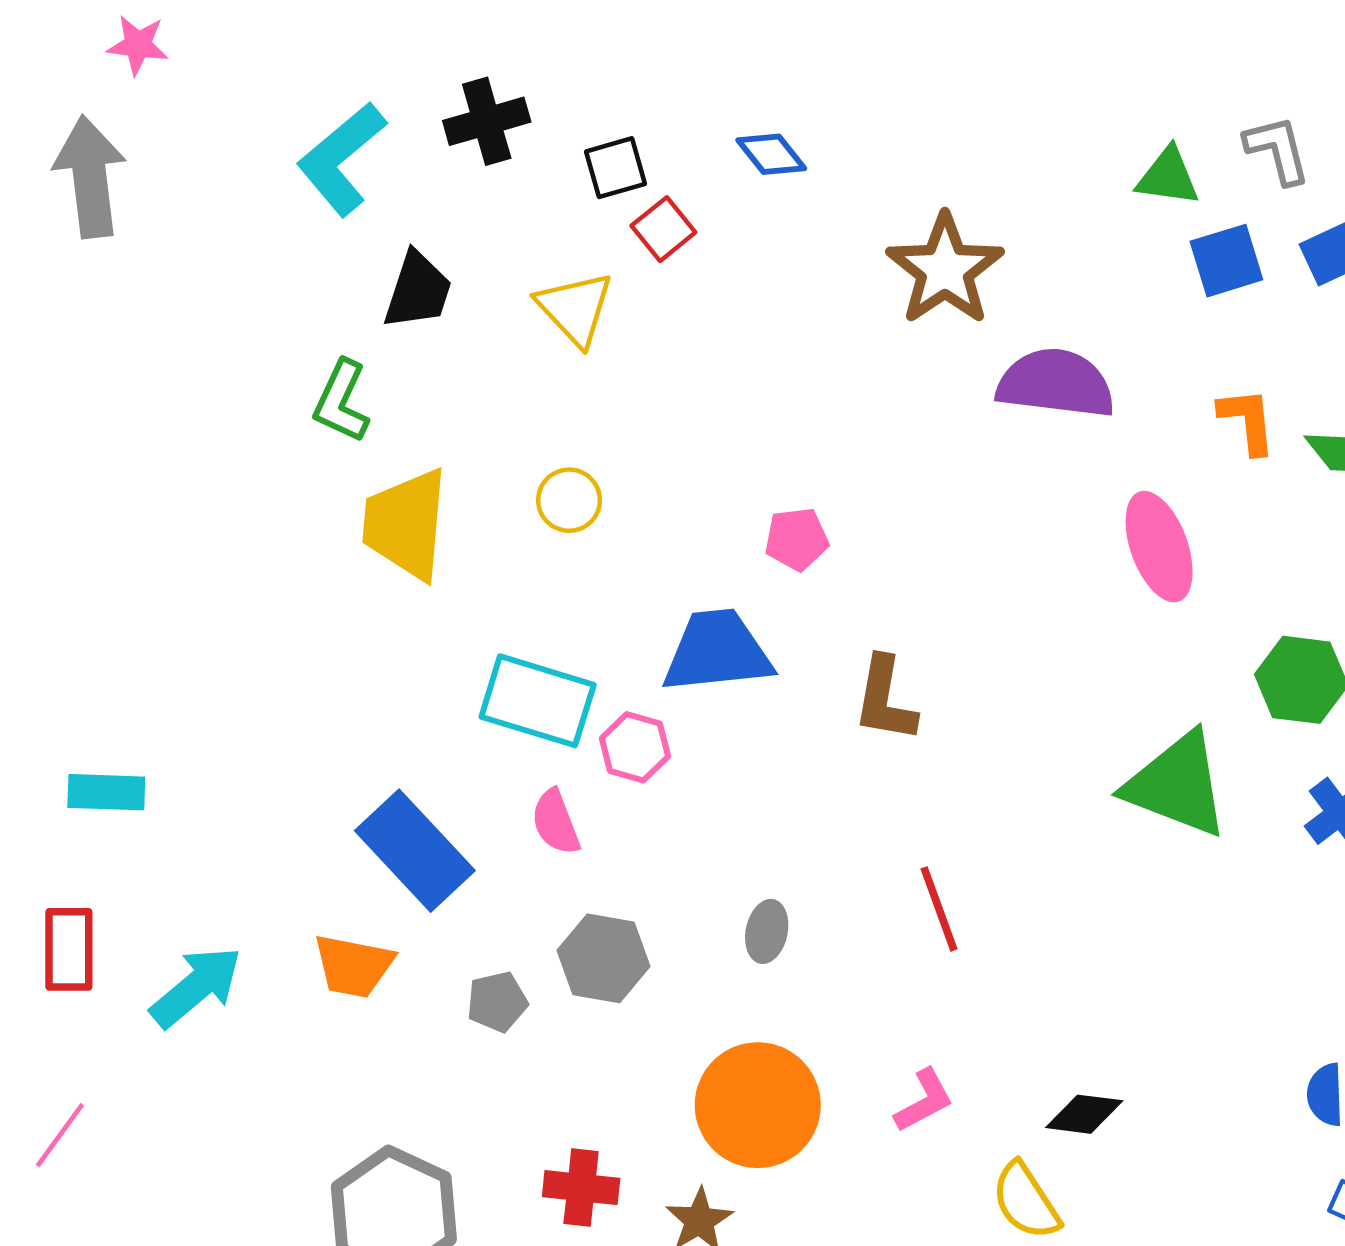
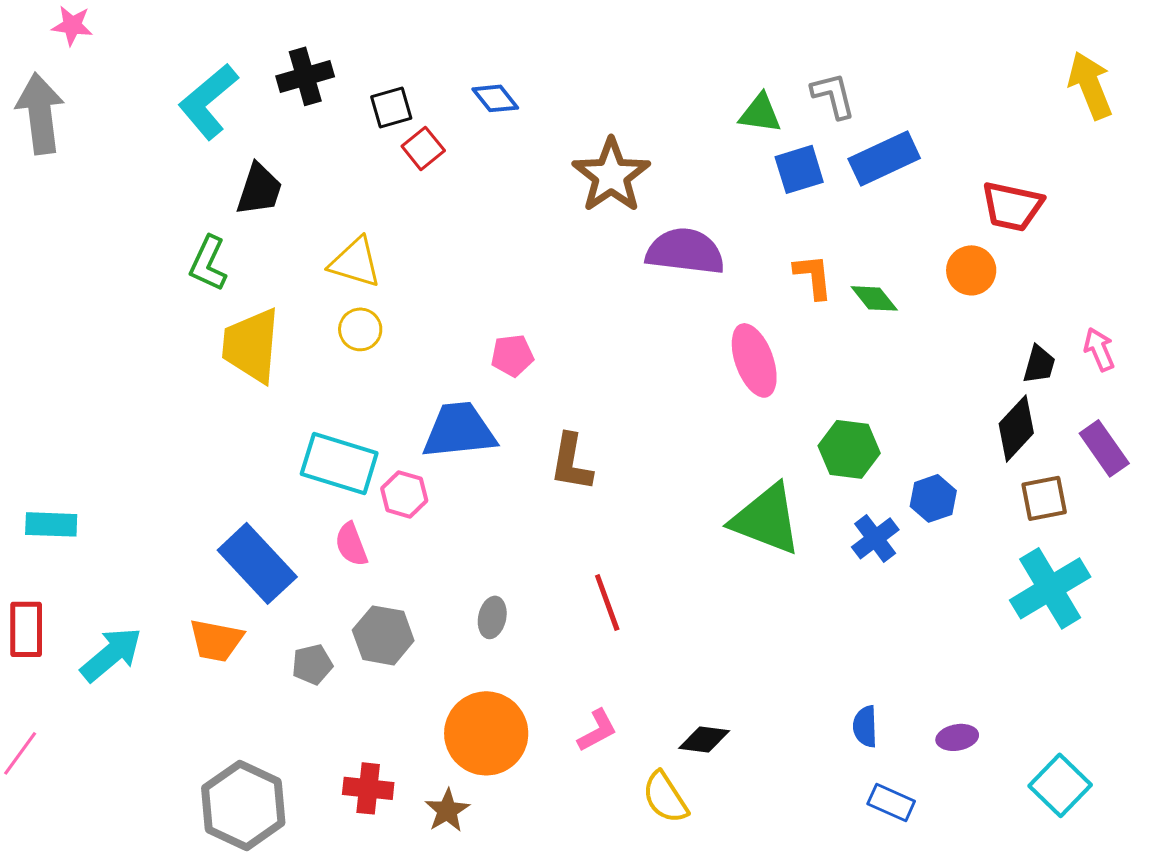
yellow triangle: (575, 308) -> (355, 262), moved, turned -30

